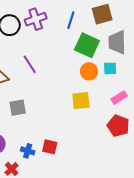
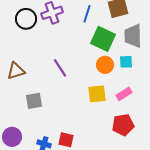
purple line: (30, 64) -> (60, 68), moved
pink rectangle: (119, 98) -> (124, 94), moved
red pentagon: (118, 126) -> (123, 125), moved, turned -30

